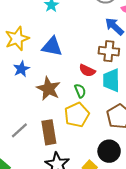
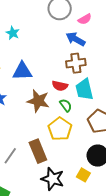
brown star: (48, 89) -> (38, 101), moved
green semicircle: (80, 91) -> (66, 105), moved

